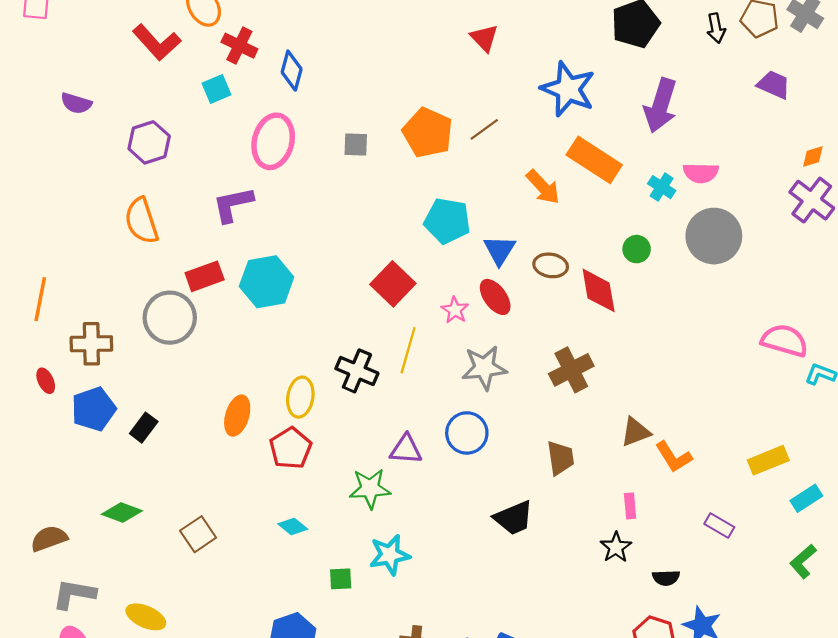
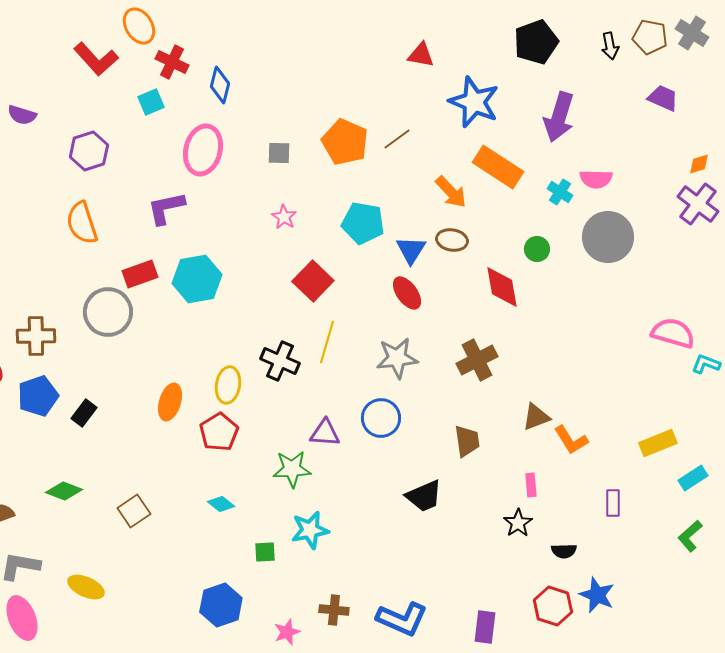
red triangle: (484, 38) -> (421, 55), moved, turned -36
brown ellipse: (551, 265) -> (452, 240), moved
pink star: (455, 310) -> (284, 217), moved
purple rectangle: (719, 525) -> (613, 503), turned 60

